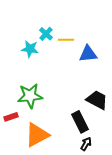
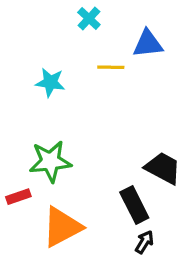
cyan cross: (46, 34) -> (89, 18), moved
blue triangle: (88, 54) -> (148, 44), moved

